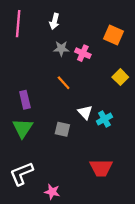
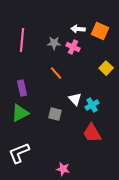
white arrow: (54, 21) -> (78, 29), moved, turned 80
pink line: (18, 24) -> (22, 40), moved
green triangle: (23, 128) -> (20, 113), turned 30
red trapezoid: (101, 168) -> (92, 133), moved, turned 60
pink star: (52, 192) -> (63, 169), moved

